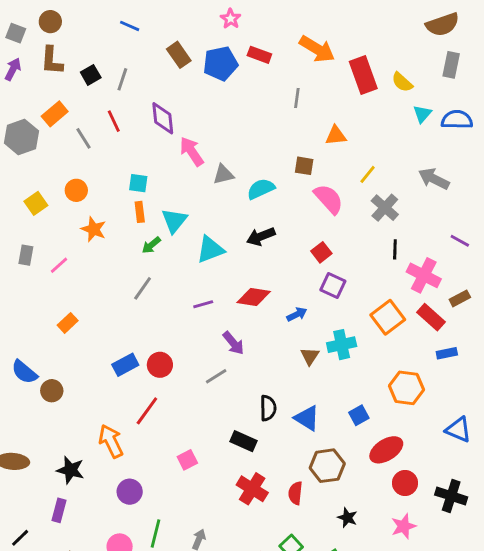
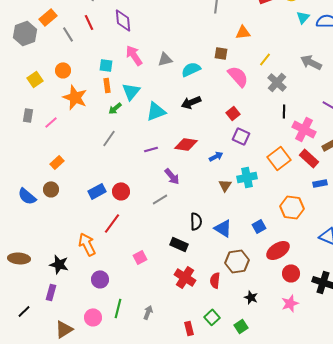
pink arrow: (192, 151) -> (134, 55), moved
orange star: (94, 229) -> (75, 97), size x1.4
brown circle: (52, 391) -> (51, 189), moved

